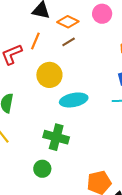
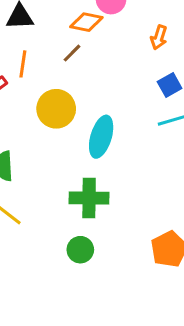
orange diamond: (68, 22) -> (86, 22), moved
cyan ellipse: (74, 100) -> (101, 137), turned -48

